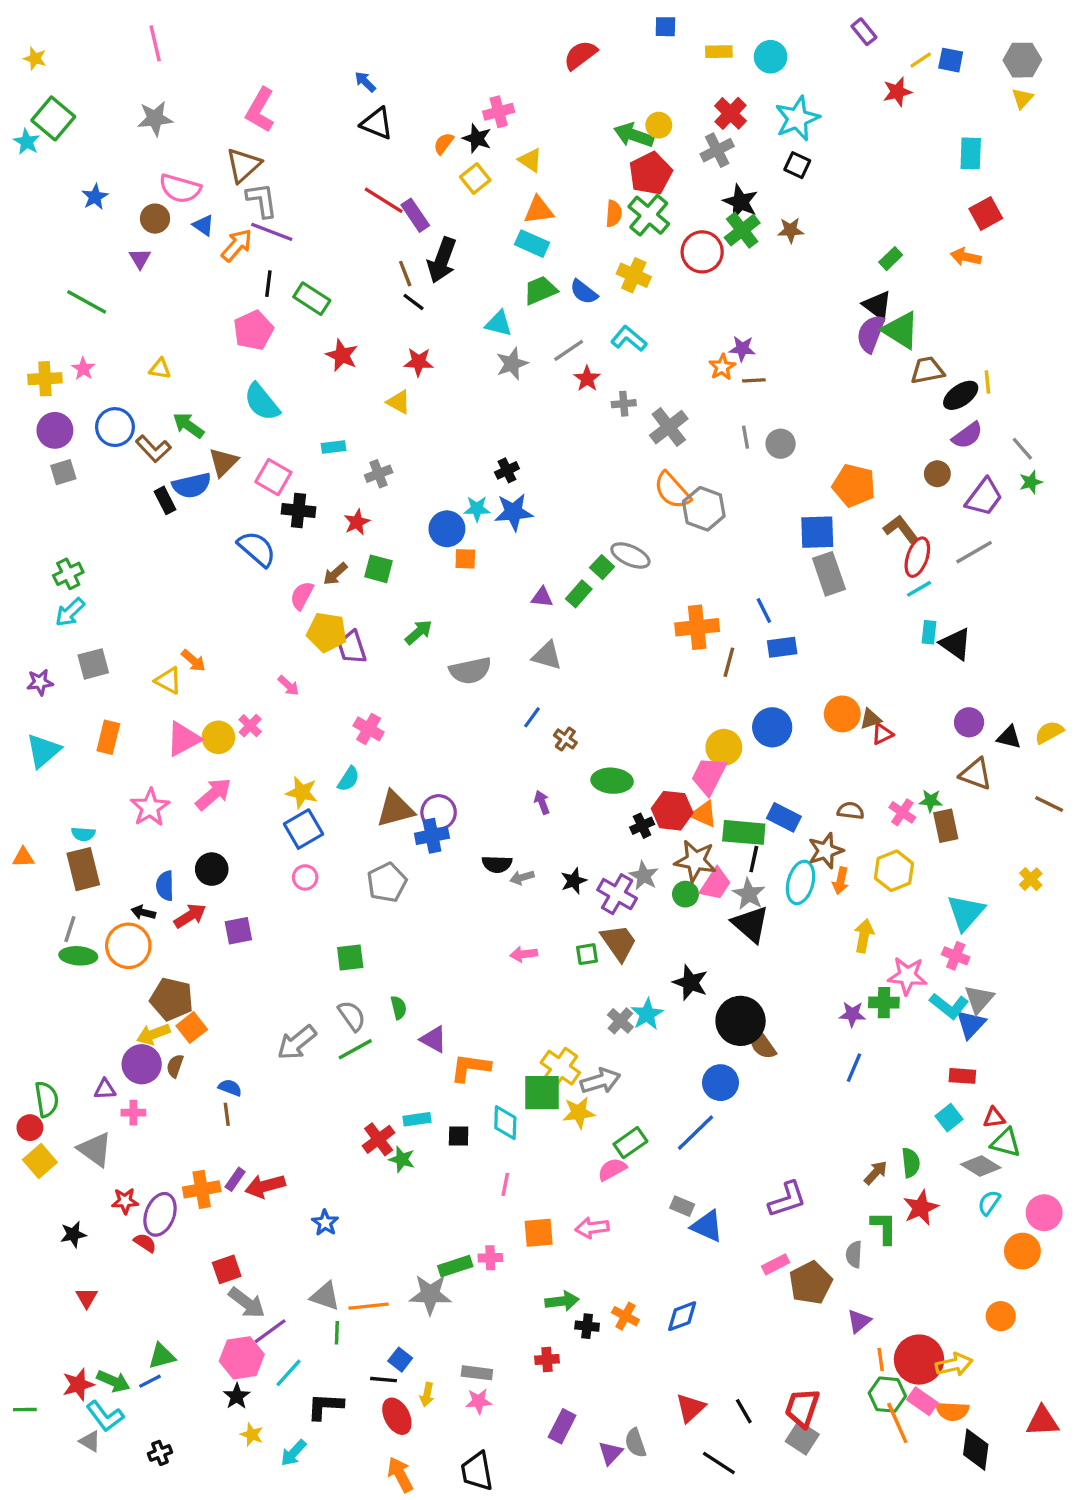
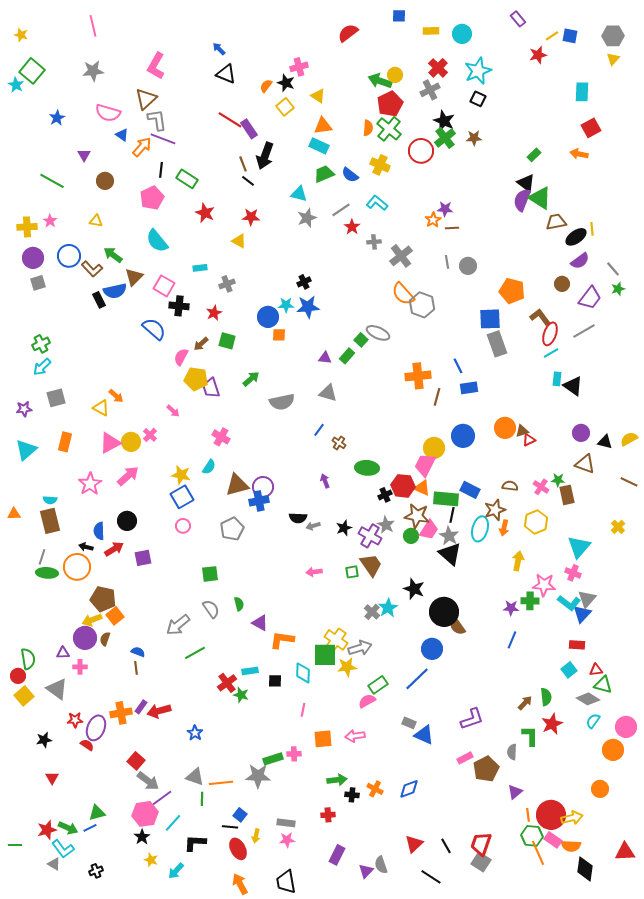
brown circle: (155, 219) -> (105, 181), moved
green line: (355, 1049) -> (195, 653), moved
red square: (227, 1269) -> (136, 761), turned -30

